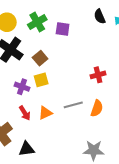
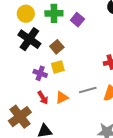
green cross: (37, 22) -> (54, 13), turned 30
purple square: (63, 29) -> (77, 20), turned 32

